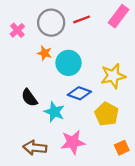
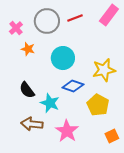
orange star: (45, 53) -> (28, 49), moved
pink star: (73, 142) -> (67, 131), turned -30
brown arrow: (35, 148) -> (32, 124), moved

